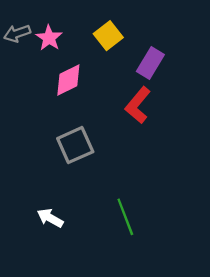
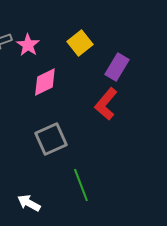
green line: (125, 217) -> (81, 185), moved

